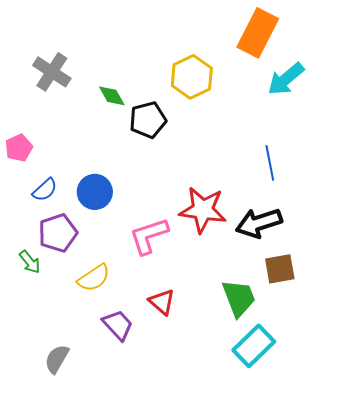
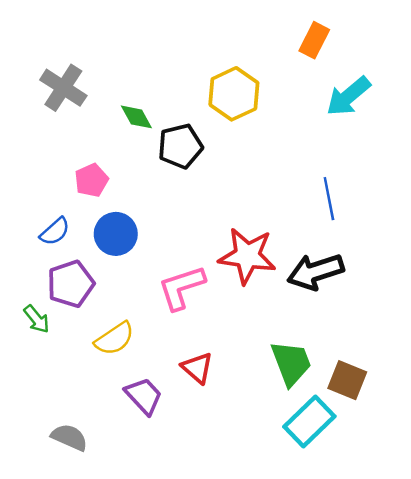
orange rectangle: (258, 33) -> (314, 40), size x0.6
pink pentagon: (19, 148) -> (91, 180), moved
brown square: (280, 269) -> (347, 380), moved, turned 32
gray semicircle: (57, 359) -> (69, 437), turned 84

